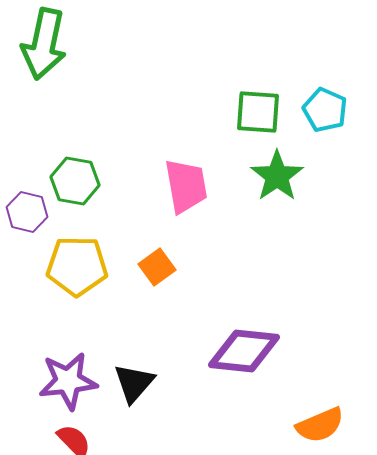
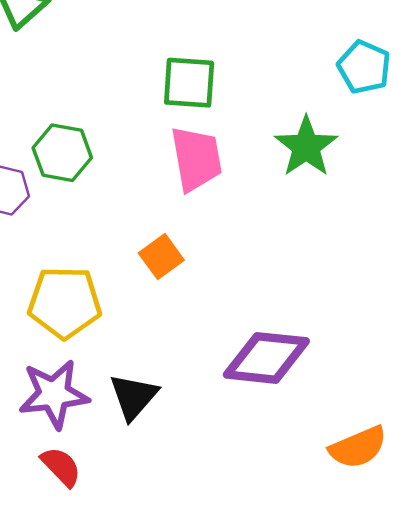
green square: (258, 112) -> (189, 83), moved
yellow pentagon: (77, 266) -> (65, 302), moved

